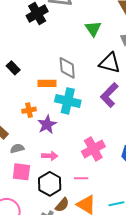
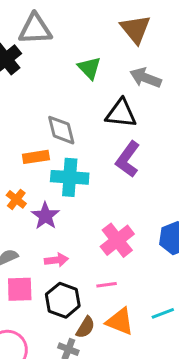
orange cross: (29, 110) -> (16, 199), turned -32

